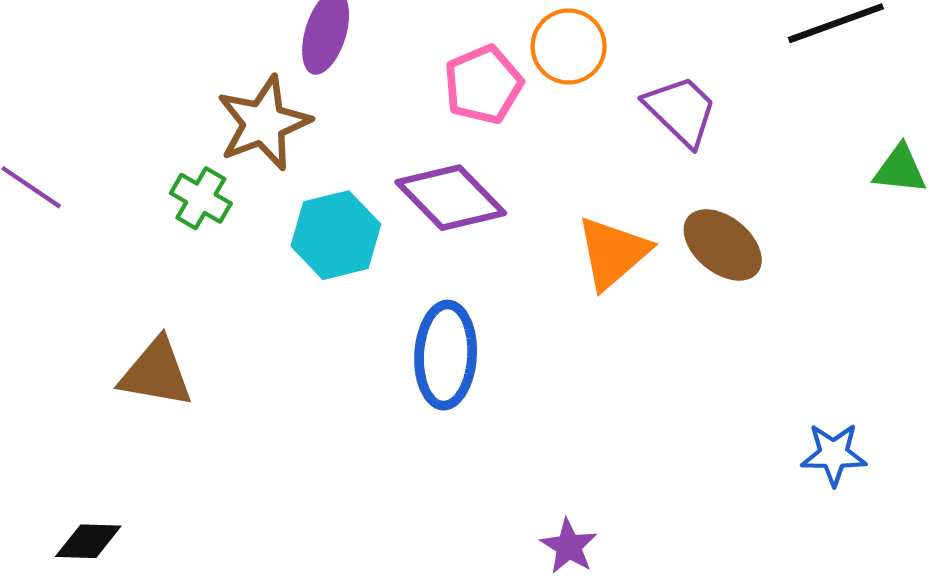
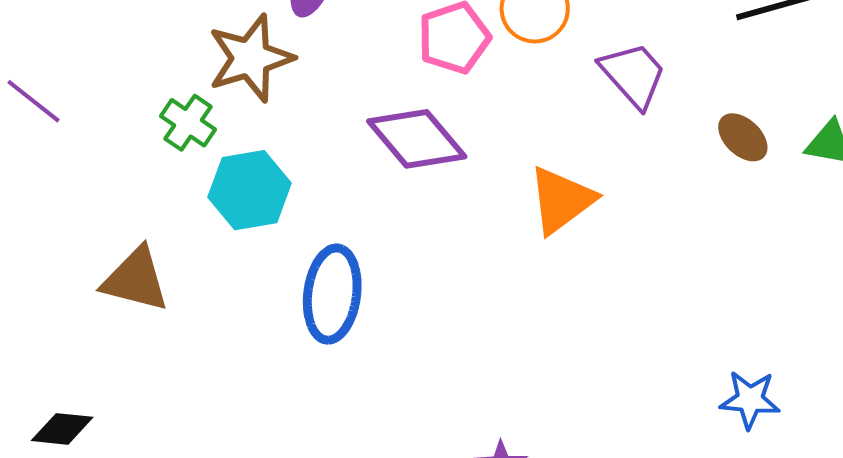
cyan hexagon: (336, 235) -> (250, 190), moved
brown ellipse: (723, 245) -> (743, 137), moved, size x0.7
blue ellipse: (446, 355) -> (332, 294), moved

